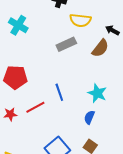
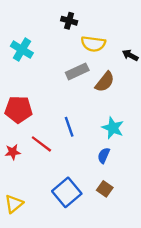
brown semicircle: (100, 48) -> (105, 82), moved
red line: (35, 107) -> (41, 144), turned 66

